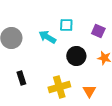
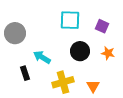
cyan square: (66, 25) -> (70, 20), size x1.5
cyan arrow: (47, 37) -> (42, 57), moved

